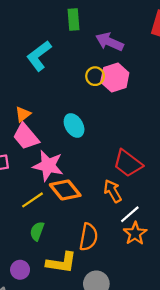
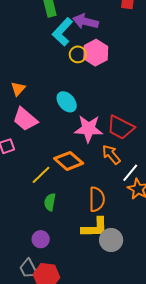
cyan L-shape: (39, 56) -> (62, 32), moved
orange triangle: (23, 114) -> (18, 89), moved
pink star: (48, 166) -> (89, 129), moved
yellow L-shape: (61, 263) -> (95, 228), moved

